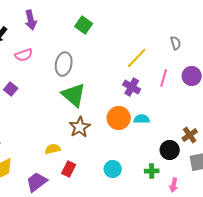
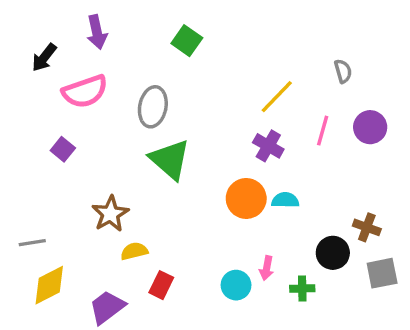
pink semicircle: (24, 55) -> (85, 92), size x1.5
brown star: (80, 127) -> (110, 214), moved
brown cross: (190, 135) -> (367, 227), turned -35
pink arrow: (174, 185) -> (267, 268), moved

